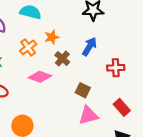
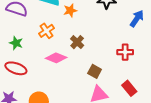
orange star: (52, 37) -> (70, 10), moved
blue arrow: (89, 46) -> (137, 19), moved

